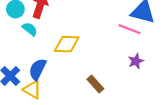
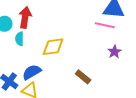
cyan semicircle: (30, 29) -> (19, 39), turned -120
blue semicircle: (38, 69) -> (32, 72), turned 42

